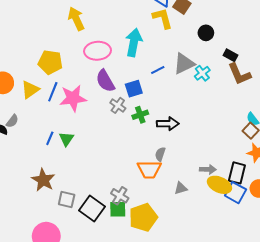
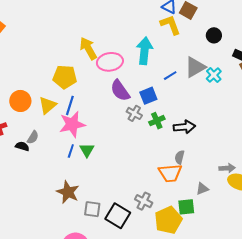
yellow arrow: (76, 19) -> (88, 48), moved
pink star: (73, 98) -> (72, 124), moved
green square: (118, 209) -> (186, 207), moved

